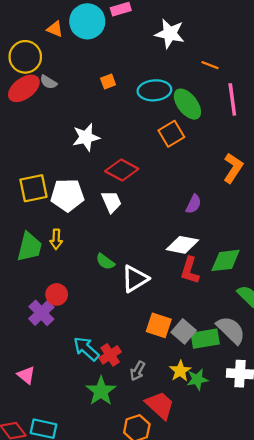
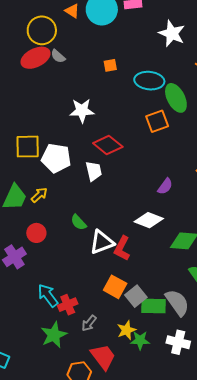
yellow arrow: (56, 239) -> (39, 195), turned -144
red L-shape: (190, 270) -> (122, 248), moved
red circle: (57, 294) -> (36, 233), moved

